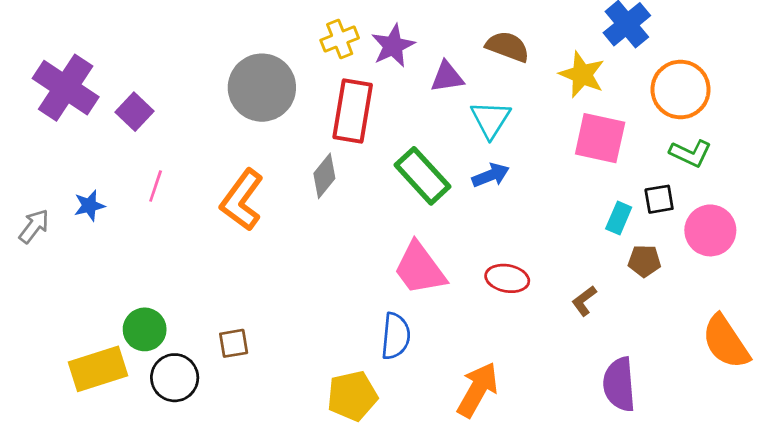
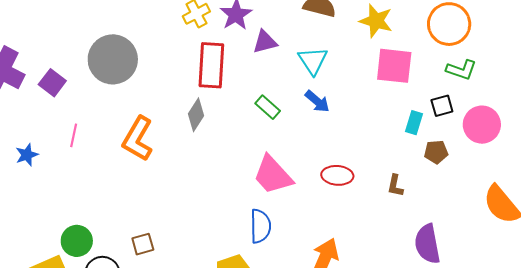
purple triangle: (447, 77) -> (265, 42), moved
gray circle: (262, 88) -> (113, 59), moved
blue arrow: (491, 175) -> (317, 101), turned 68
green rectangle: (423, 176) -> (268, 107), size x0.6
brown L-shape: (584, 301) -> (395, 186), turned -35

